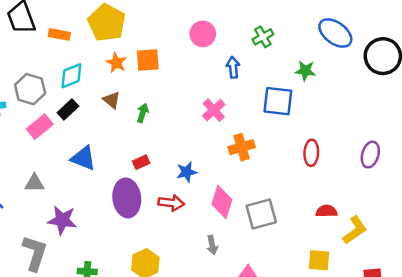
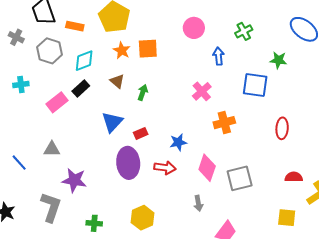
gray hexagon: (30, 89) -> (50, 51), moved
blue triangle: (83, 158) -> (112, 122), moved, turned 50

